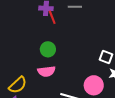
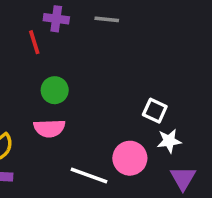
red line: (52, 17) -> (34, 42), moved

